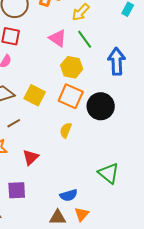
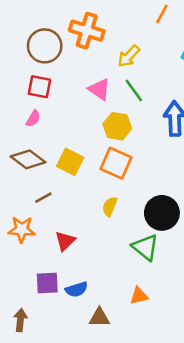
black circle: (101, 106) -> (162, 213), moved
green triangle: (109, 173) -> (145, 247), moved
blue semicircle: (69, 195) -> (76, 289), moved
orange triangle: (82, 214) -> (139, 296), moved, turned 35

